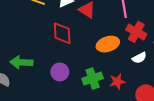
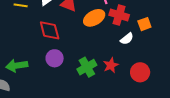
orange ellipse: (108, 44) -> (94, 18), moved
purple circle: (60, 72) -> (55, 58), moved

